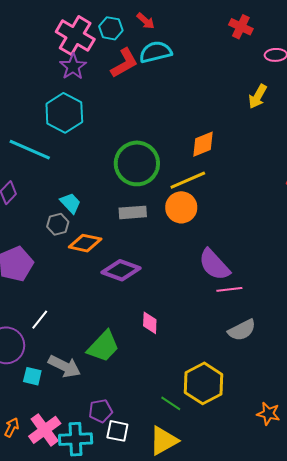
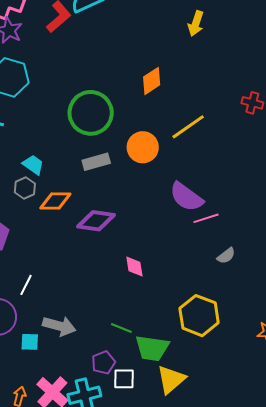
yellow line: (188, 180) -> (188, 127), moved
gray semicircle: (242, 330) -> (226, 256), size x0.7
green trapezoid: (103, 346) -> (152, 348), moved, turned 66
green line: (171, 403) -> (121, 328), moved

